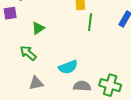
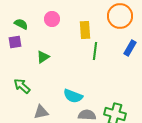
green arrow: (28, 53) -> (22, 86), moved
cyan semicircle: (68, 67) -> (73, 96), turned 42

